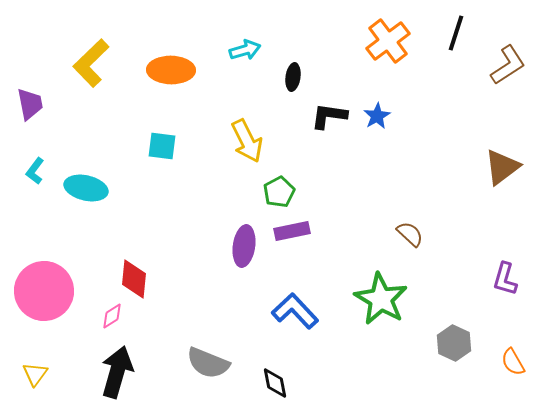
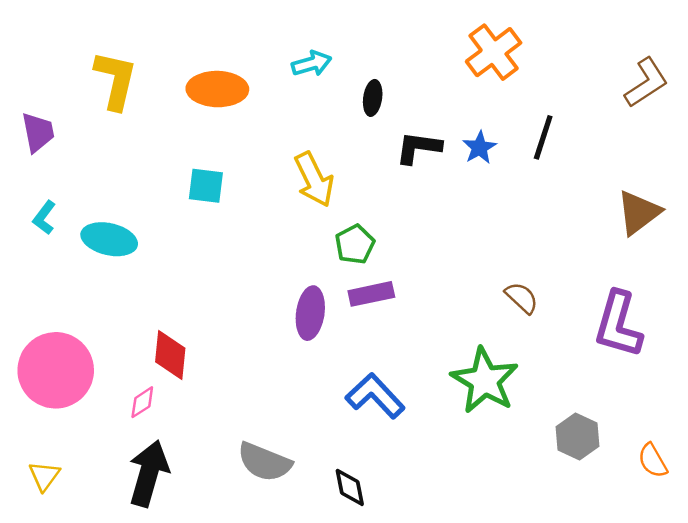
black line: (456, 33) -> (543, 137), moved
yellow L-shape: (91, 63) -> (116, 80), turned 147
purple L-shape: (505, 279) -> (618, 325), moved, size x1.6

